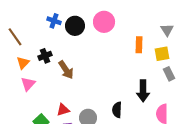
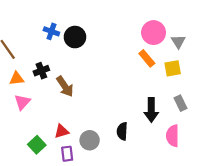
pink circle: (104, 22) -> (154, 33), moved
orange rectangle: (139, 45) -> (147, 58), turned -42
orange triangle: (23, 63) -> (17, 79), turned 40
gray rectangle: (169, 74) -> (180, 103), moved

